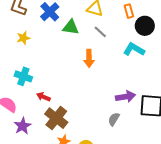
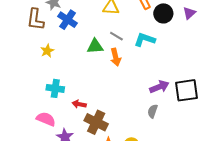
green triangle: (71, 27) -> (95, 46), moved
gray line: (100, 32) -> (116, 36), moved
cyan L-shape: (134, 49) -> (145, 40), moved

